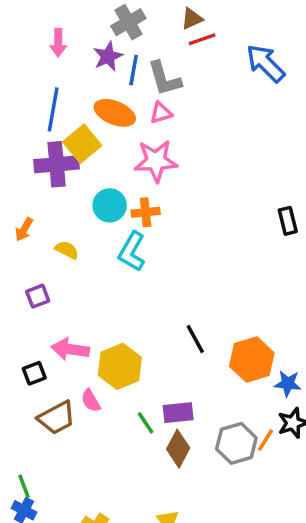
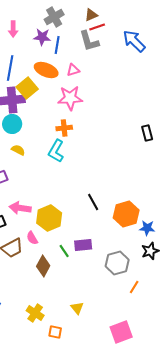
purple star: (108, 56) -> (42, 37), turned 30
gray L-shape: (164, 79) -> (89, 41), moved
cyan circle: (110, 205) -> (12, 124), moved
orange line: (265, 440) -> (134, 287), moved
brown diamond: (178, 449) -> (43, 266), moved

